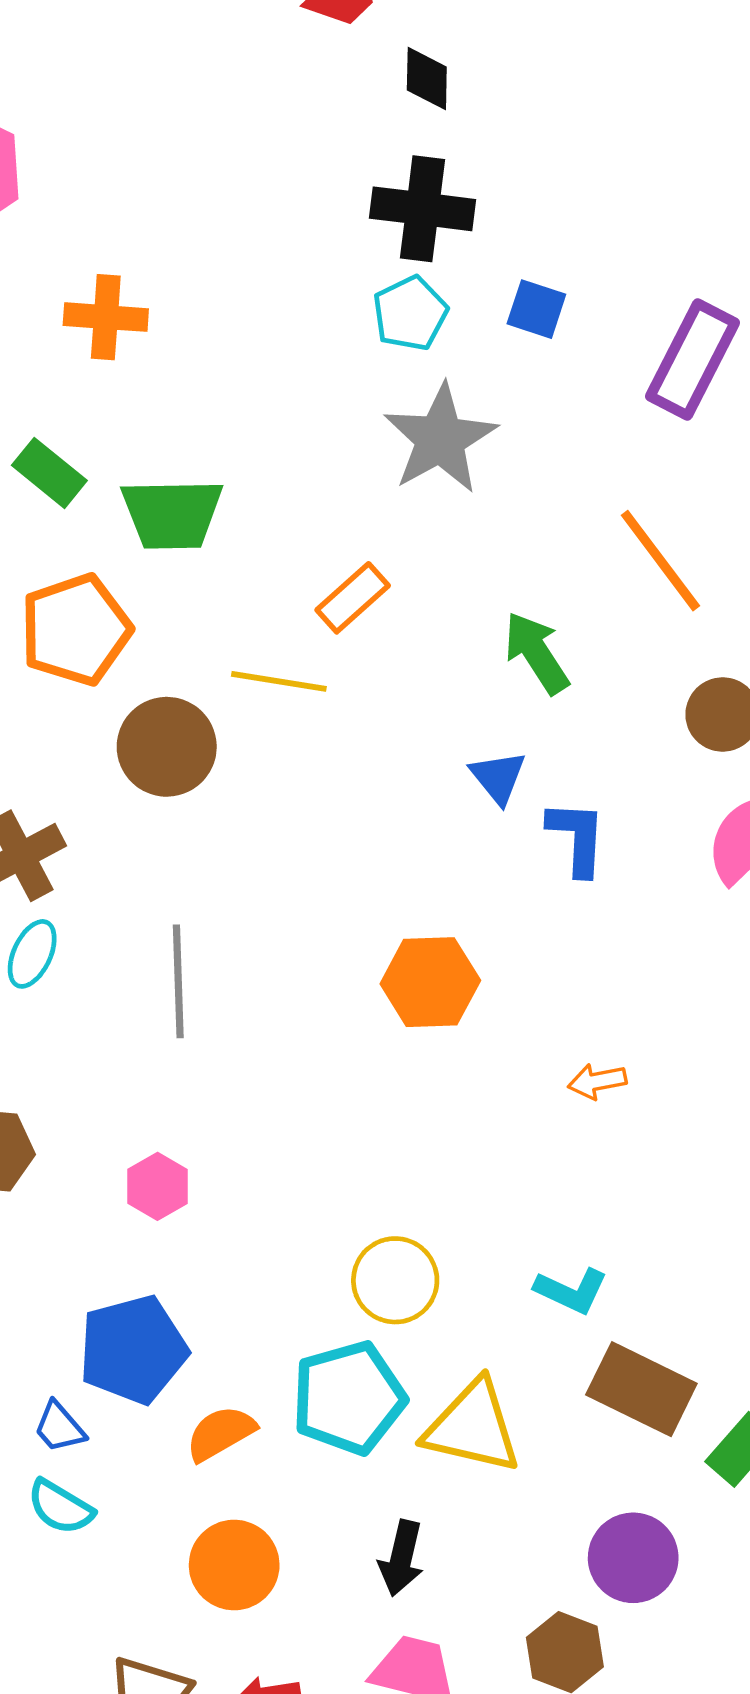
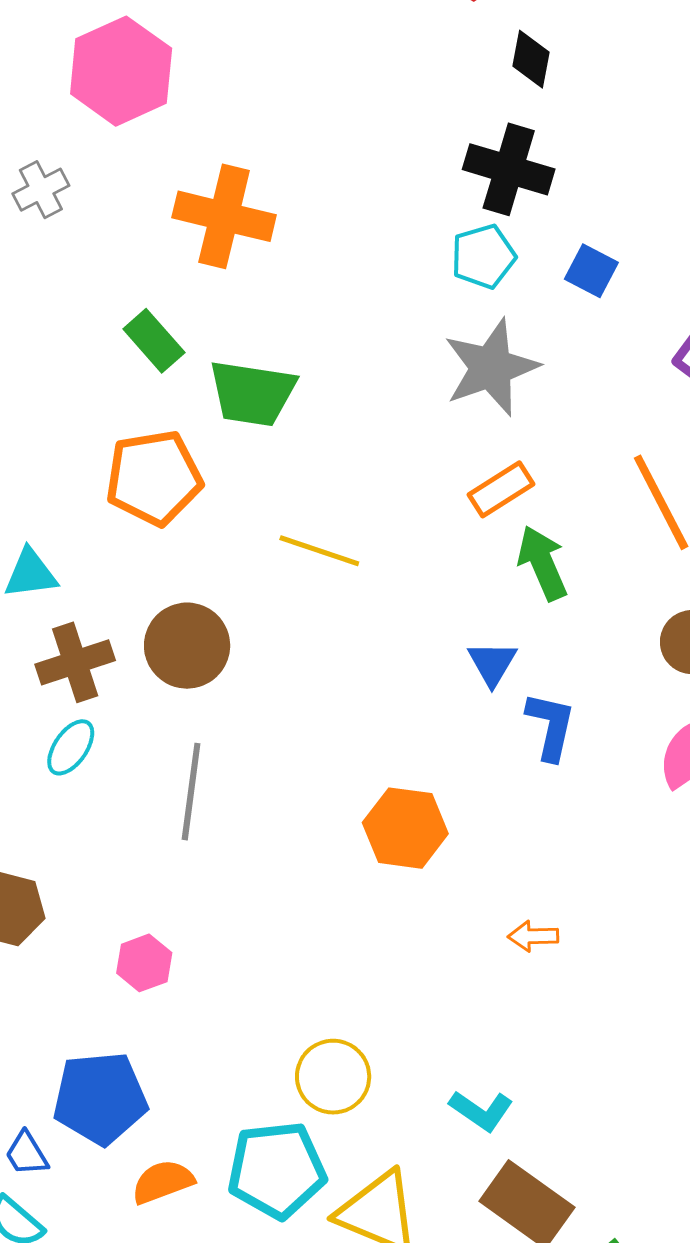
orange cross: (106, 317) -> (224, 216), size x1.4
orange rectangle: (353, 598) -> (501, 489), moved
brown circle: (167, 747) -> (187, 646), moved

